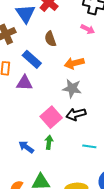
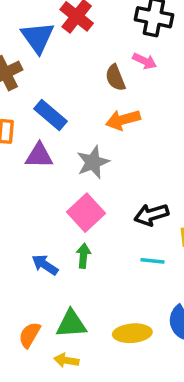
brown semicircle: (50, 39) -> (115, 78), moved
gray star: (72, 88) -> (93, 162), moved, turned -30
black arrow: (76, 114) -> (151, 215), moved

